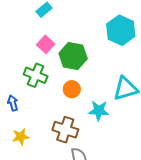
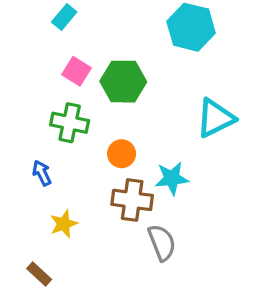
orange circle: (72, 89) -> (122, 154), moved
cyan star: (99, 111) -> (172, 178), moved

